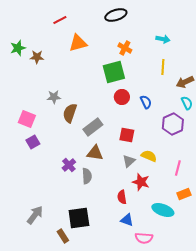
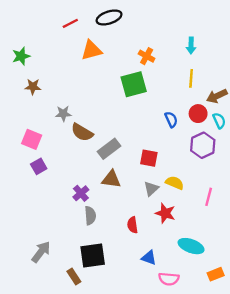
black ellipse: (116, 15) -> (109, 17), moved
cyan arrow: (163, 39) -> (191, 46), turned 80
brown star: (37, 57) -> (33, 87), moved
red circle: (122, 97) -> (198, 114), moved
brown semicircle: (70, 113) -> (82, 132), turned -78
gray semicircle: (87, 176) -> (90, 216), moved
orange rectangle: (184, 194) -> (216, 274), moved
red semicircle: (122, 197) -> (132, 225), moved

